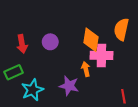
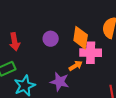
purple circle: (50, 42) -> (51, 39), moved
orange arrow: (86, 69) -> (76, 66), turned 72

